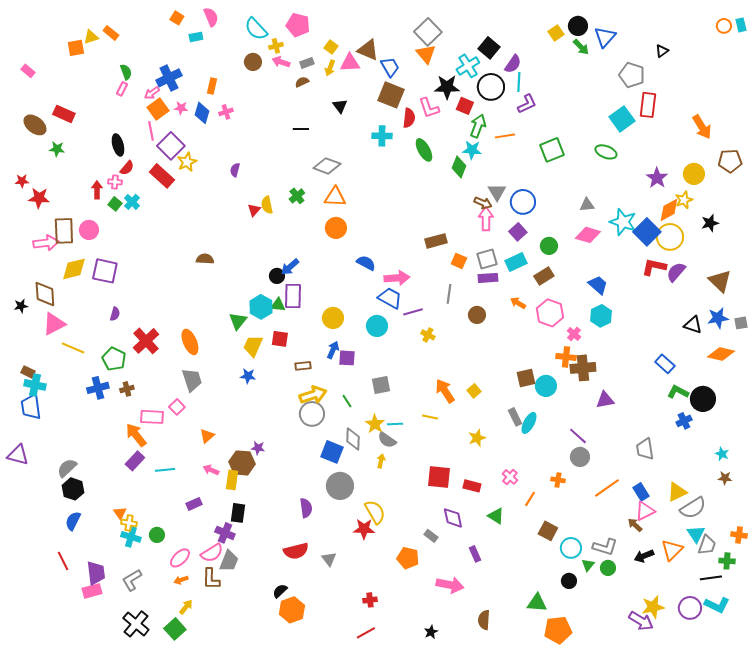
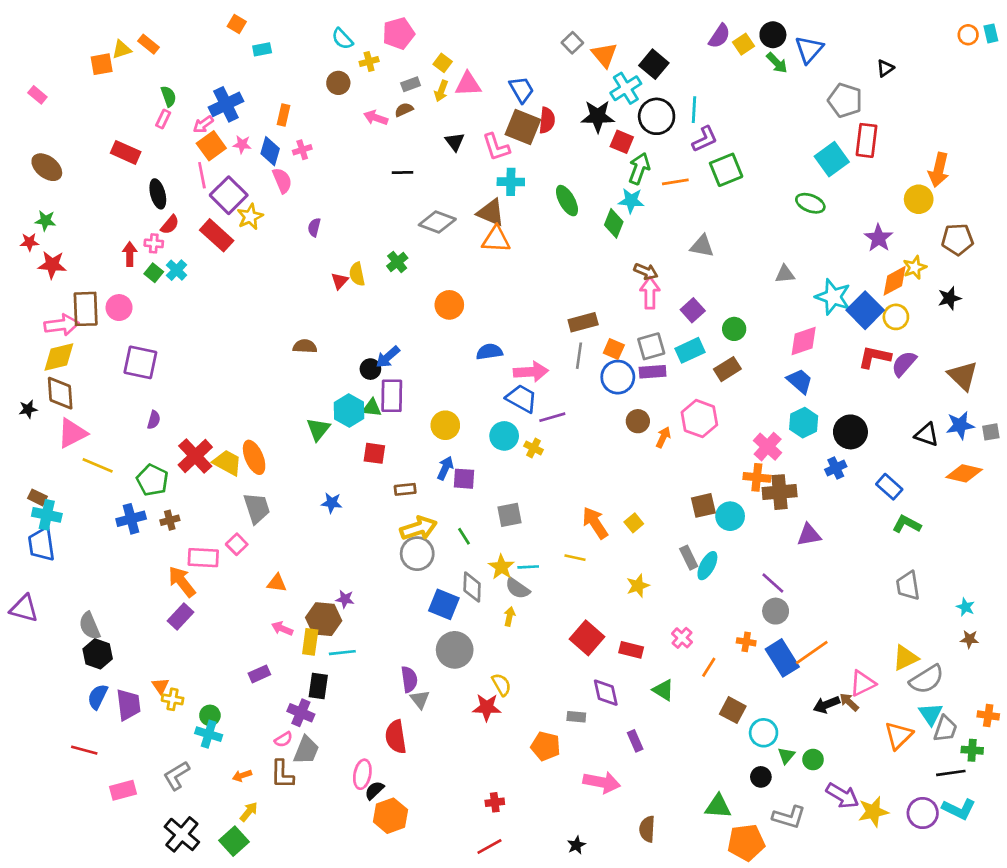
pink semicircle: (211, 17) -> (282, 181), moved
pink pentagon: (298, 25) -> (398, 33), turned -30
cyan semicircle: (256, 29) -> (342, 39), size x0.7
gray square: (428, 32) -> (572, 43), size x0.6
brown triangle: (368, 50) -> (491, 213), moved
orange triangle: (426, 54) -> (604, 55), moved
pink arrow: (281, 62) -> (376, 118), moved
purple semicircle: (513, 64) -> (719, 36), moved
pink L-shape: (429, 108) -> (496, 147), moved
red rectangle: (64, 114) -> (126, 152), moved
red semicircle: (409, 118) -> (547, 120), moved
orange arrow: (702, 127) -> (939, 170), turned 45
green star: (57, 149) -> (45, 221), moved
green square: (552, 150) -> (726, 170), moved
brown pentagon: (730, 161) -> (957, 239), moved
yellow circle: (694, 174) -> (919, 199), moved
gray triangle: (497, 192) -> (702, 246), moved, turned -48
orange triangle: (335, 197) -> (496, 239), moved
blue circle: (523, 202) -> (618, 377), moved
pink diamond: (588, 235) -> (804, 341), moved, turned -35
yellow circle: (670, 237) -> (896, 317), size x0.7
brown semicircle: (205, 259) -> (305, 346), moved
blue semicircle: (366, 263) -> (489, 352), turned -36
yellow diamond: (74, 269) -> (59, 357), moved
gray line: (449, 294) -> (579, 356), moved
orange arrow: (518, 303) -> (663, 437), moved, turned 84
pink hexagon: (550, 313) -> (699, 419), moved
pink cross: (574, 334) -> (768, 447), size x1.5
yellow cross: (428, 335) -> (534, 448), moved
yellow trapezoid: (253, 346) -> (227, 463), moved, turned 95
black circle: (703, 399) -> (850, 432), moved
blue cross: (684, 421) -> (836, 468), moved
orange triangle: (207, 436) -> (277, 583), turned 49
gray trapezoid: (645, 449) -> (908, 586), moved
gray semicircle: (67, 468) -> (90, 626), turned -70
cyan line: (165, 470) -> (342, 653), moved
red square: (439, 477) -> (587, 638), turned 35
blue rectangle: (641, 492) -> (782, 658), moved, size x1.5
yellow semicircle: (375, 512) -> (501, 685), size x0.7
gray rectangle: (431, 536) -> (576, 717), turned -32
cyan cross: (131, 537) -> (209, 734), moved
gray L-shape: (605, 547) -> (789, 817), moved
red semicircle: (296, 551) -> (396, 737), turned 95
pink semicircle: (212, 553) -> (283, 739), size x0.6
black arrow: (644, 556) -> (826, 705), moved
pink ellipse: (180, 558) -> (362, 774), moved, turned -35
gray triangle: (329, 559) -> (420, 699), moved
red line: (63, 561) -> (84, 750), turned -48
purple trapezoid: (96, 573) -> (128, 705), moved
purple arrow: (641, 621) -> (842, 796), moved

